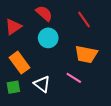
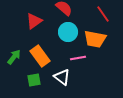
orange trapezoid: (86, 54) -> (95, 39), moved
pink line: (74, 78) -> (78, 58), moved, turned -42

